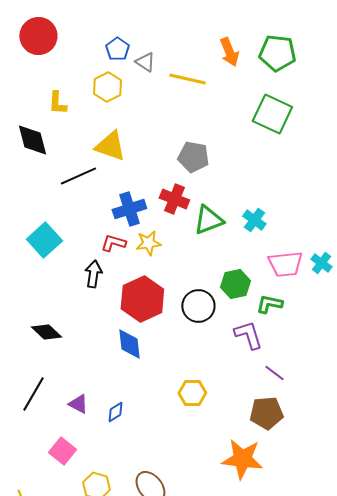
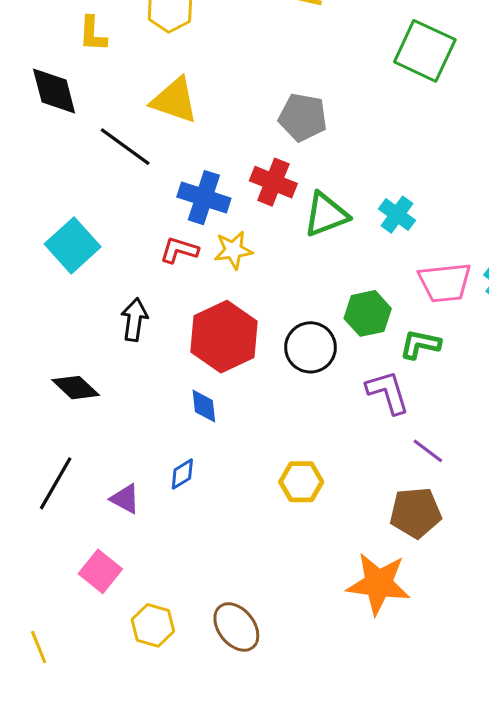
black line: (78, 176) -> (125, 147), turned 60
blue cross: (129, 209) -> (204, 198), turned 36
black arrow: (93, 274) -> (134, 320), moved
blue diamond: (129, 344) -> (204, 406), size x0.7
blue diamond: (115, 412) -> (182, 474), moved

